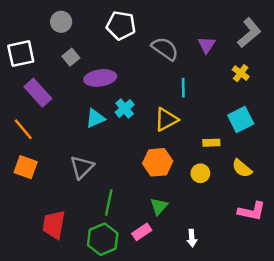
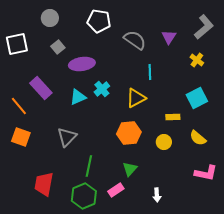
purple rectangle: (38, 93) -> (41, 88), moved

